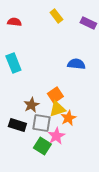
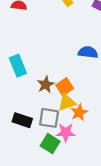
cyan rectangle: (13, 63) -> (18, 66), moved
brown star: (31, 105) -> (46, 85), moved
pink star: (56, 136) -> (66, 132), turned 30

